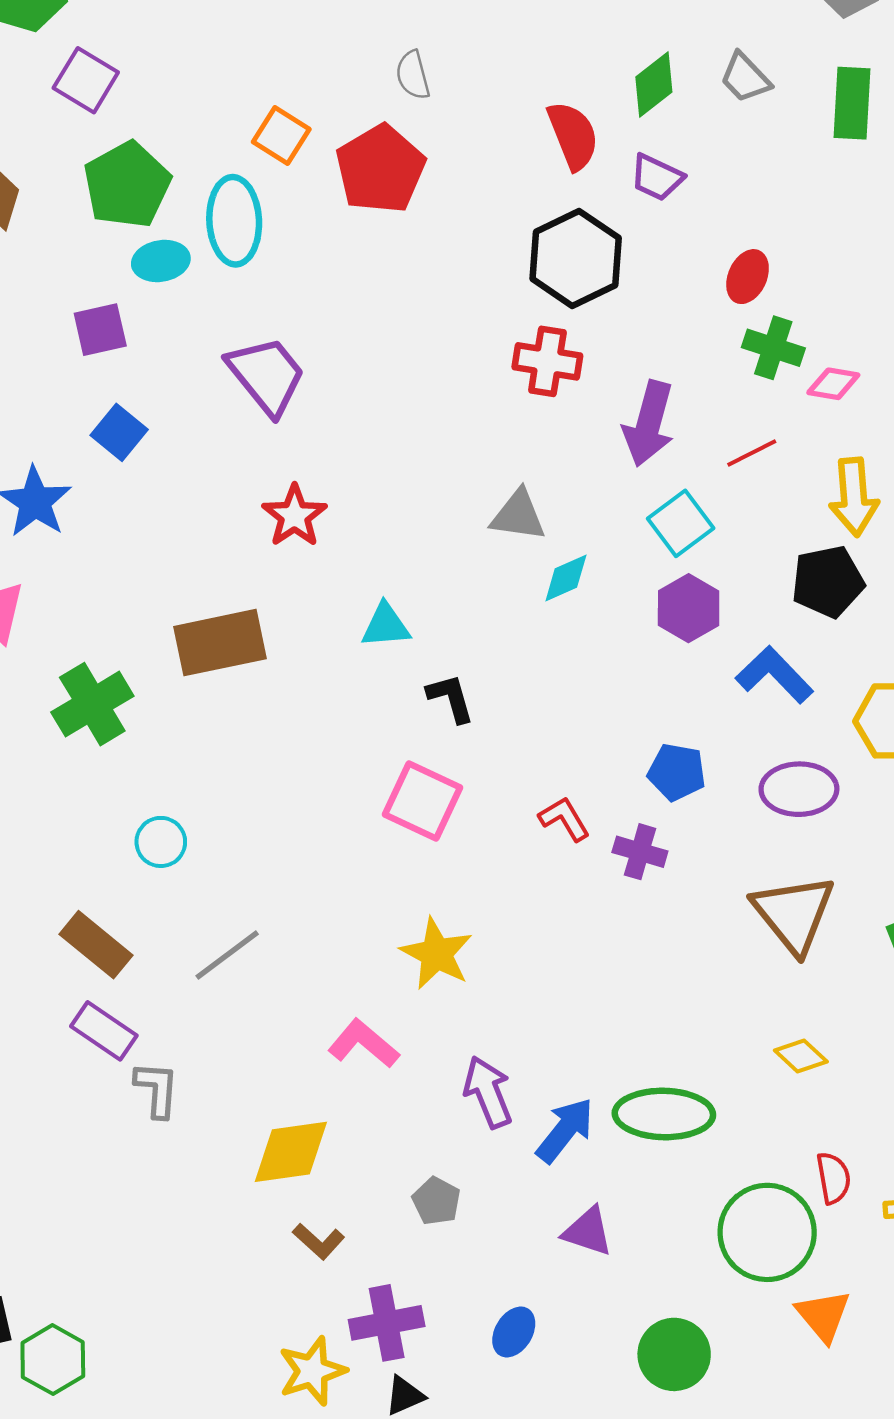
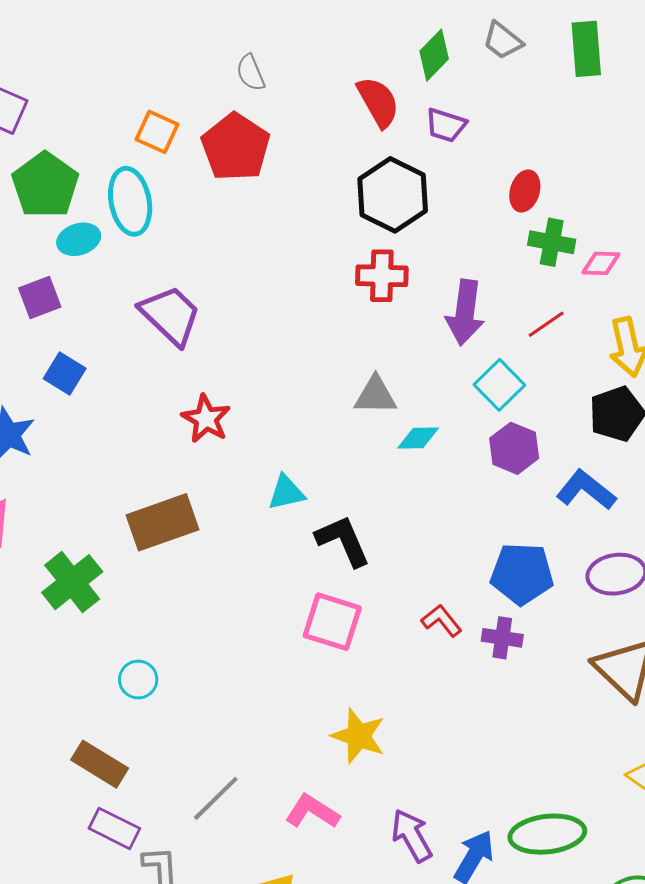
cyan diamond: (566, 578) -> (418, 438), turned 30
black L-shape: (451, 698) -> (343, 541), size x1.4
blue pentagon: (677, 772) -> (522, 574), size x1.4
gray line: (227, 955) -> (216, 798), moved

